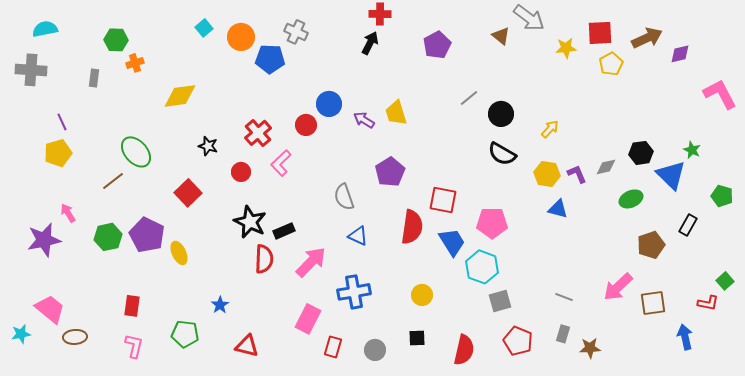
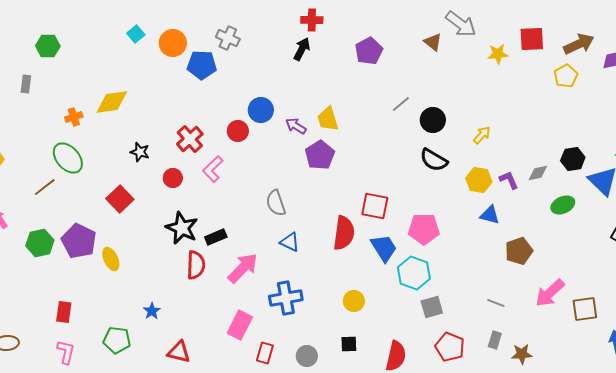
orange cross: (135, 63) -> (74, 117), moved
yellow pentagon: (611, 64) -> (566, 76), moved
purple pentagon: (390, 172) -> (320, 155), moved
brown pentagon: (651, 245) -> (519, 251), moved

